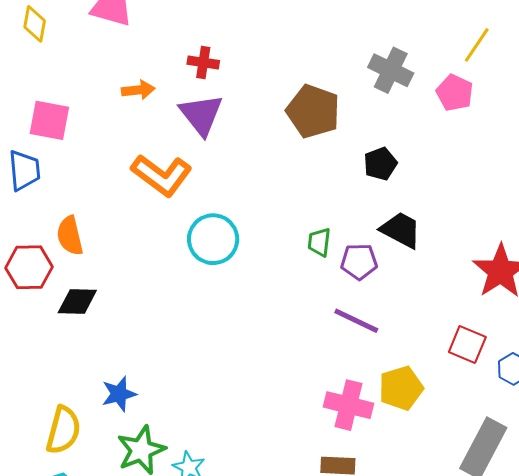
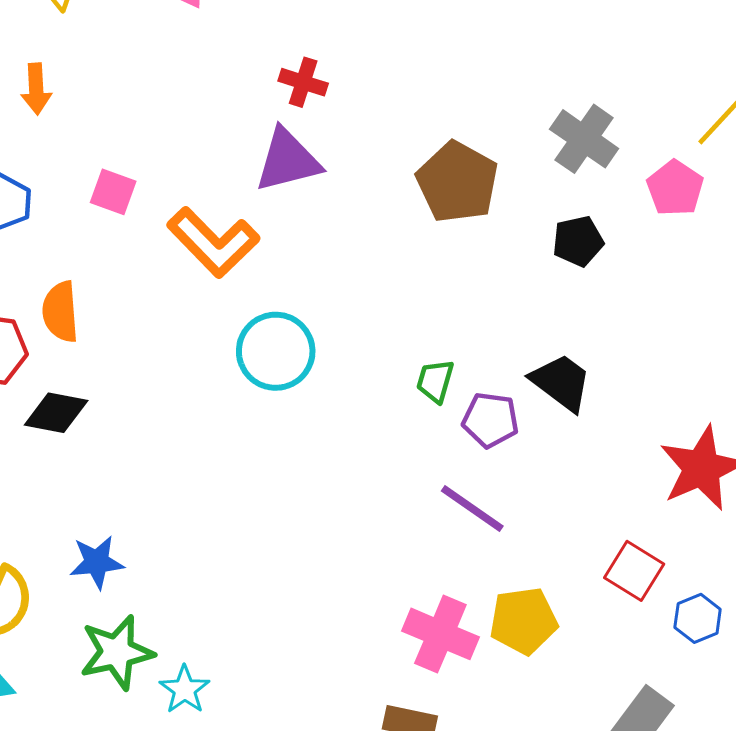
orange arrow: (138, 90) -> (36, 89), moved, turned 84
purple triangle: (201, 115) -> (288, 160), turned 45
pink square: (49, 120) -> (113, 192), moved, size x0.7
black pentagon: (380, 164) -> (578, 241), moved

